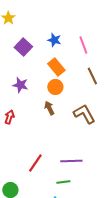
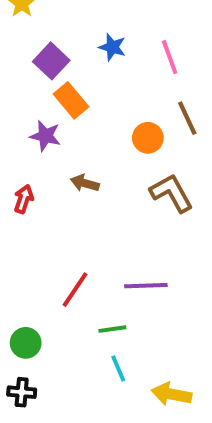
orange rectangle: (56, 67) -> (71, 100), moved
orange circle: (55, 87) -> (148, 138), moved
brown arrow: (49, 108) -> (85, 183), moved, turned -48
green line: (63, 182) -> (112, 329), moved

